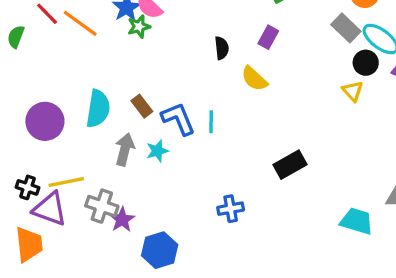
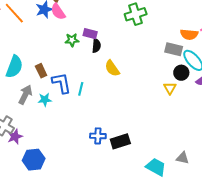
green star: (139, 27) -> (72, 40), moved
gray rectangle: (346, 28) -> (174, 49), turned -42
purple rectangle: (268, 37) -> (90, 34), moved, turned 64
black rectangle: (290, 165) -> (120, 141), moved
blue cross: (231, 209) -> (98, 136), moved

